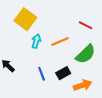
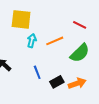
yellow square: (25, 19) -> (21, 19), turned -30
black rectangle: (63, 73) -> (57, 82), moved

